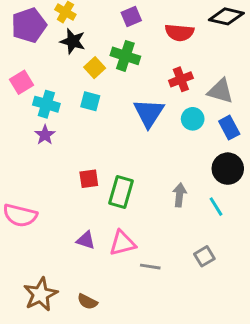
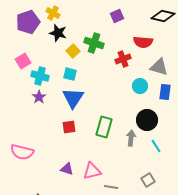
purple square: (131, 16) -> (117, 16), moved
red semicircle: (179, 33) -> (143, 42), moved
red cross: (181, 79) -> (123, 59), moved
blue triangle: (149, 113) -> (73, 98), moved
blue rectangle: (229, 128) -> (165, 92), turned 35
black circle: (228, 169) -> (147, 120), moved
green rectangle: (121, 192) -> (104, 127), moved

